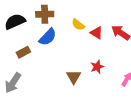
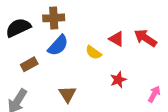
yellow semicircle: (78, 25) -> (93, 53), moved
brown triangle: (74, 77) -> (67, 94), moved

